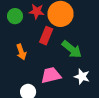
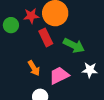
red rectangle: (46, 36) -> (46, 37), turned -36
orange arrow: (21, 52) -> (34, 68), moved

